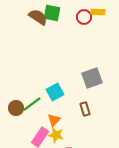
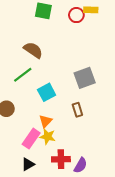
brown semicircle: (38, 17) -> (33, 50), moved
green line: (32, 104) -> (23, 75), moved

